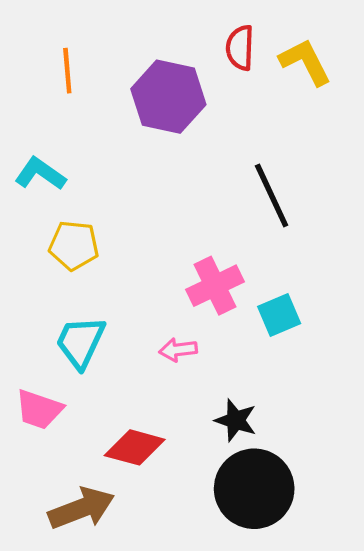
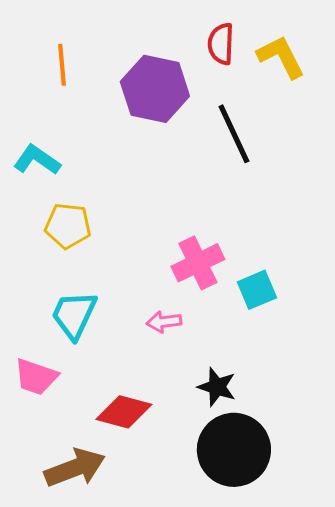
black line: (272, 195) -> (234, 134), moved

